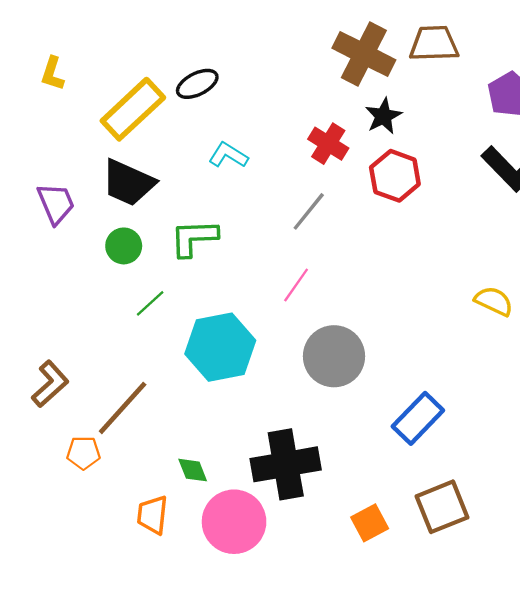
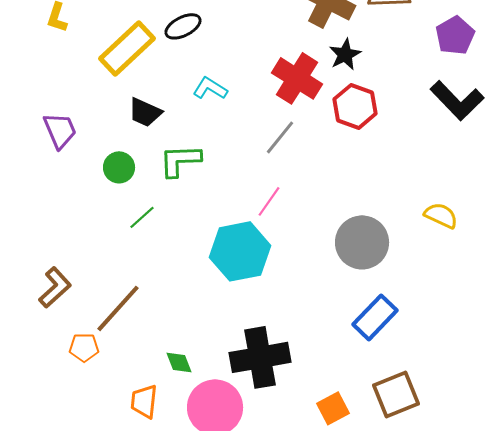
red cross: (328, 144) -> (297, 78), size x1.4
black trapezoid: (128, 183) -> (145, 112), moved, size x0.7
cyan hexagon: (220, 347) -> (240, 251), moved
gray circle: (334, 356) -> (362, 242), moved

